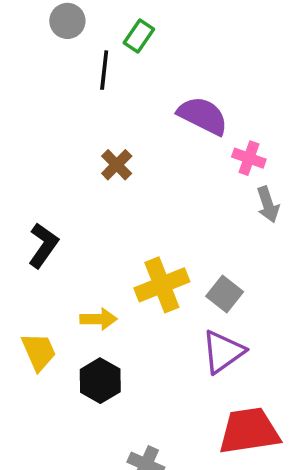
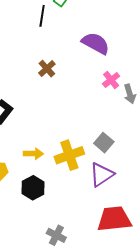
pink cross: (249, 158) -> (111, 80), moved, turned 30
yellow cross: (162, 285) -> (69, 155), moved

